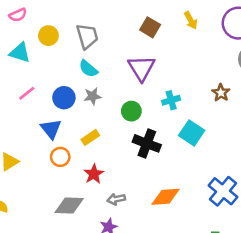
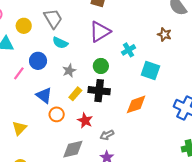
purple triangle: (141, 68) -> (100, 32), turned 45
gray star: (93, 96) -> (69, 71), moved
blue circle: (64, 98) -> (38, 61), moved
black cross: (147, 143) -> (99, 91), moved
orange diamond: (166, 197) -> (136, 104), moved

